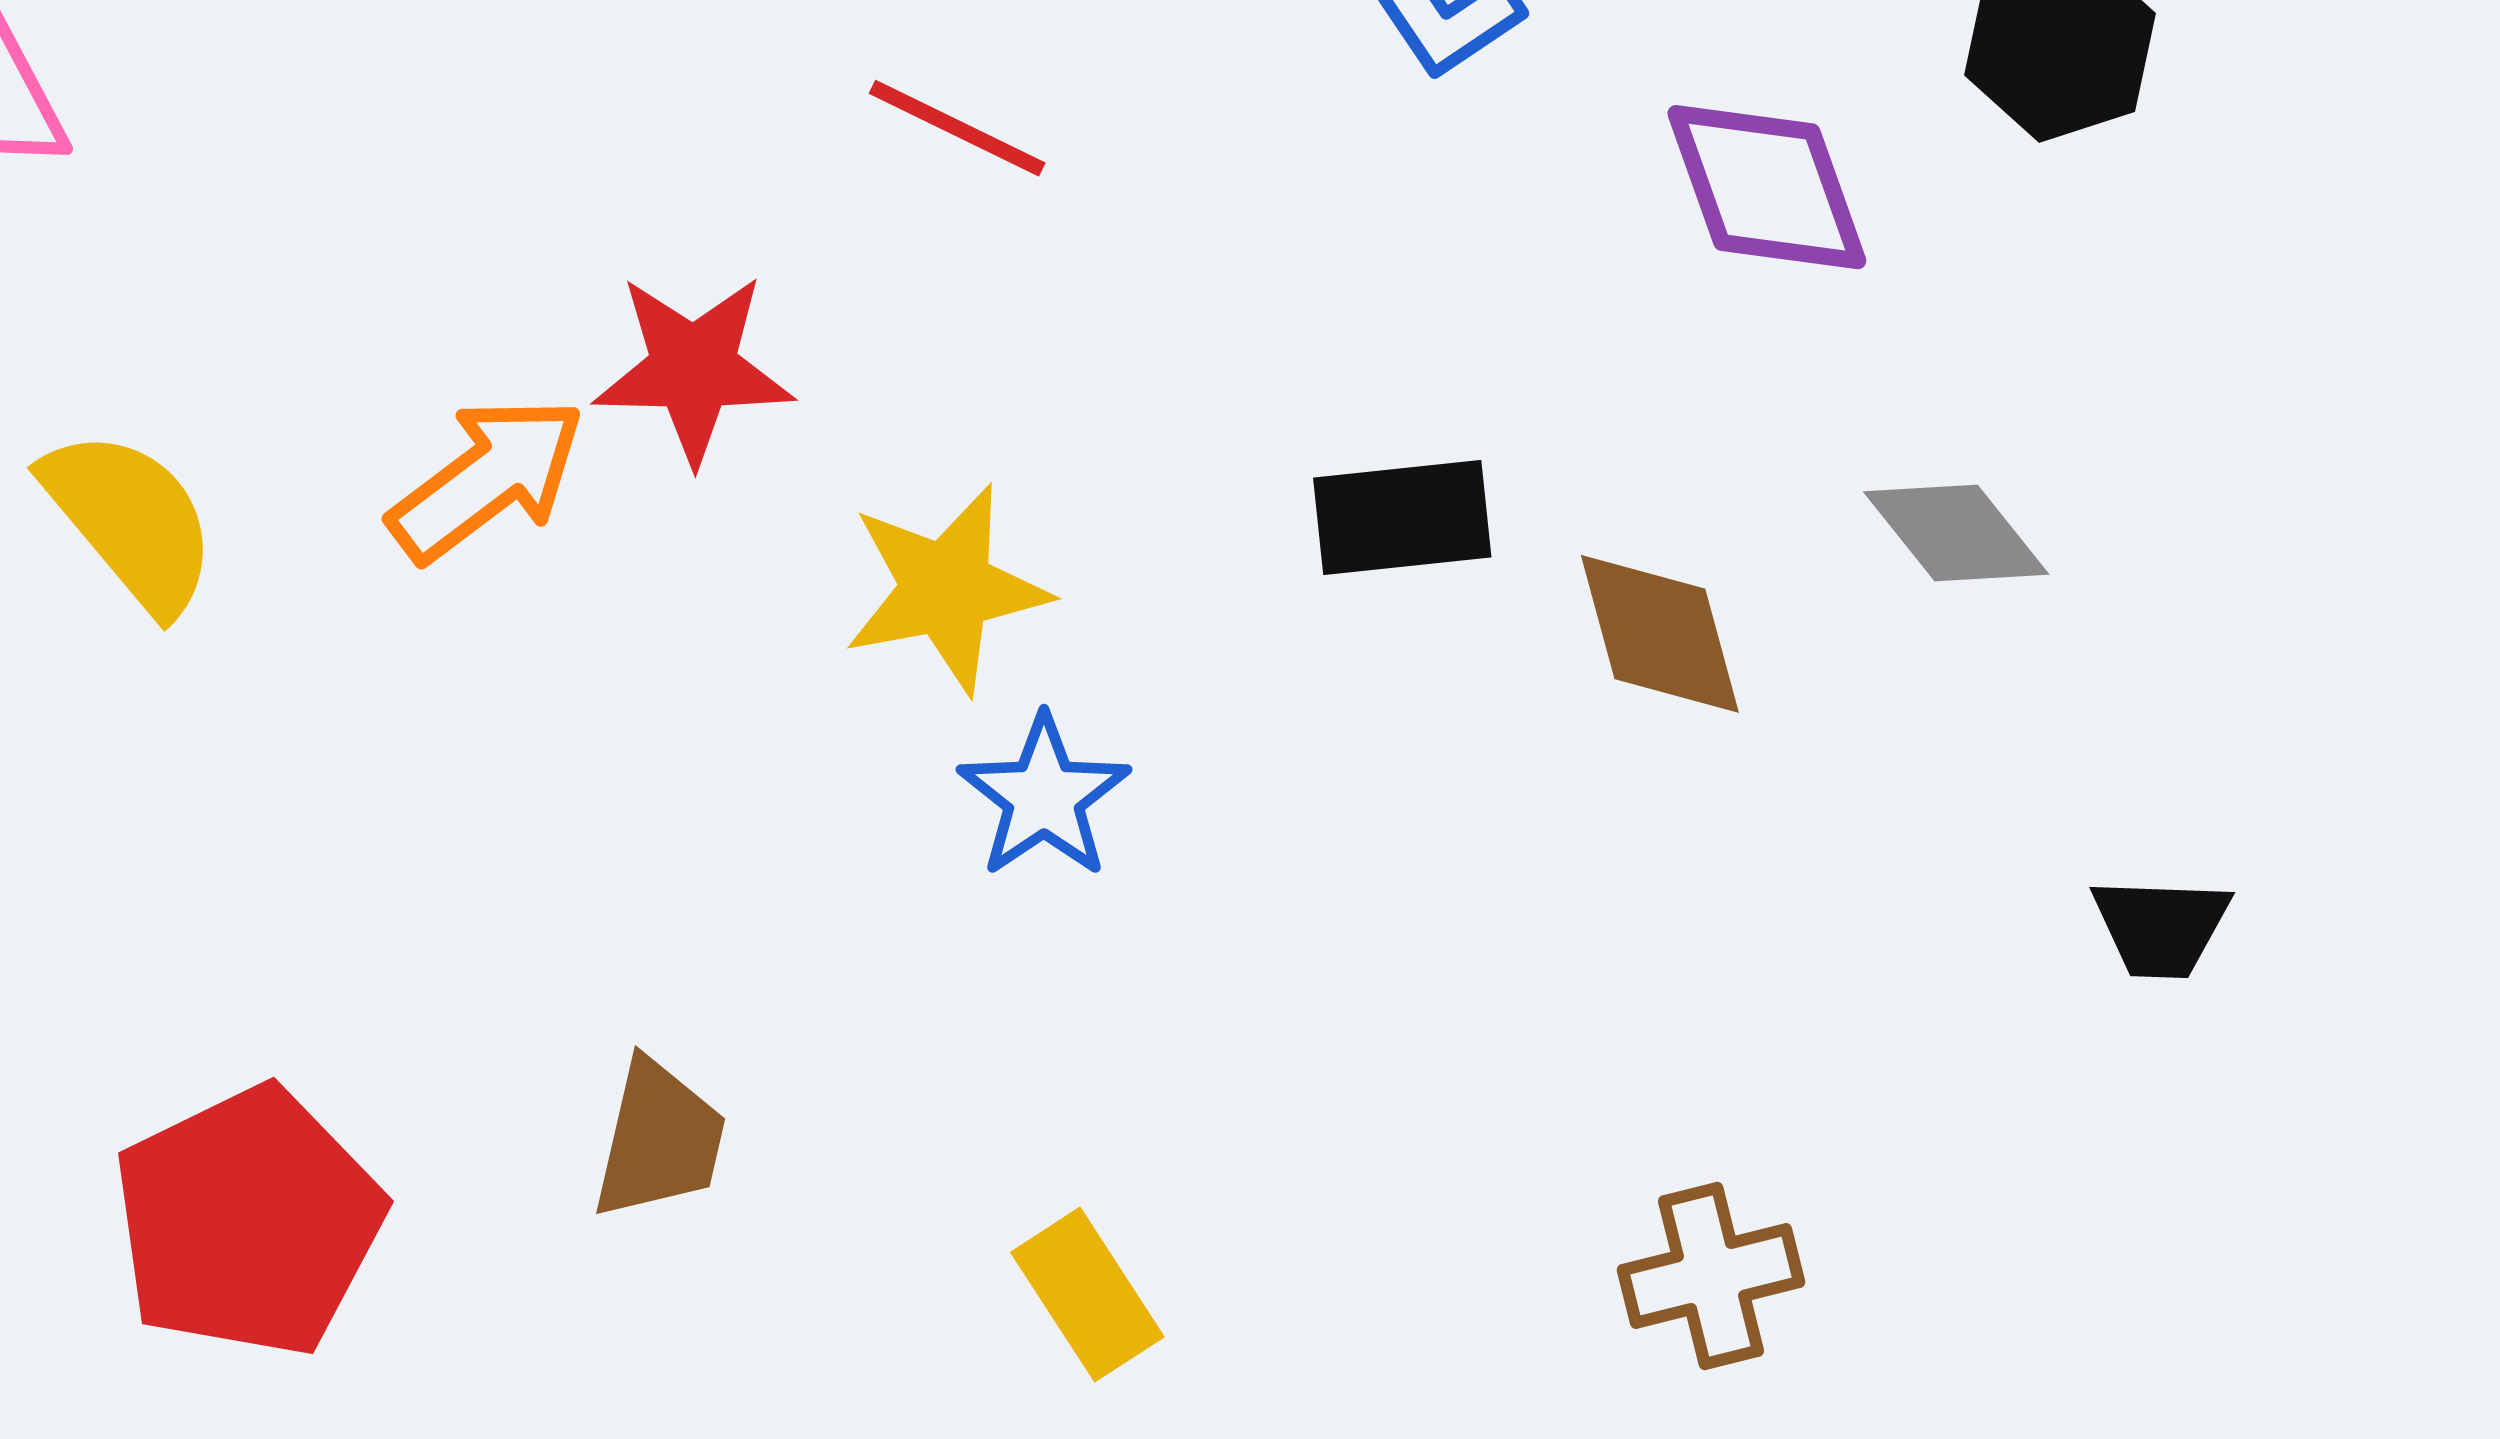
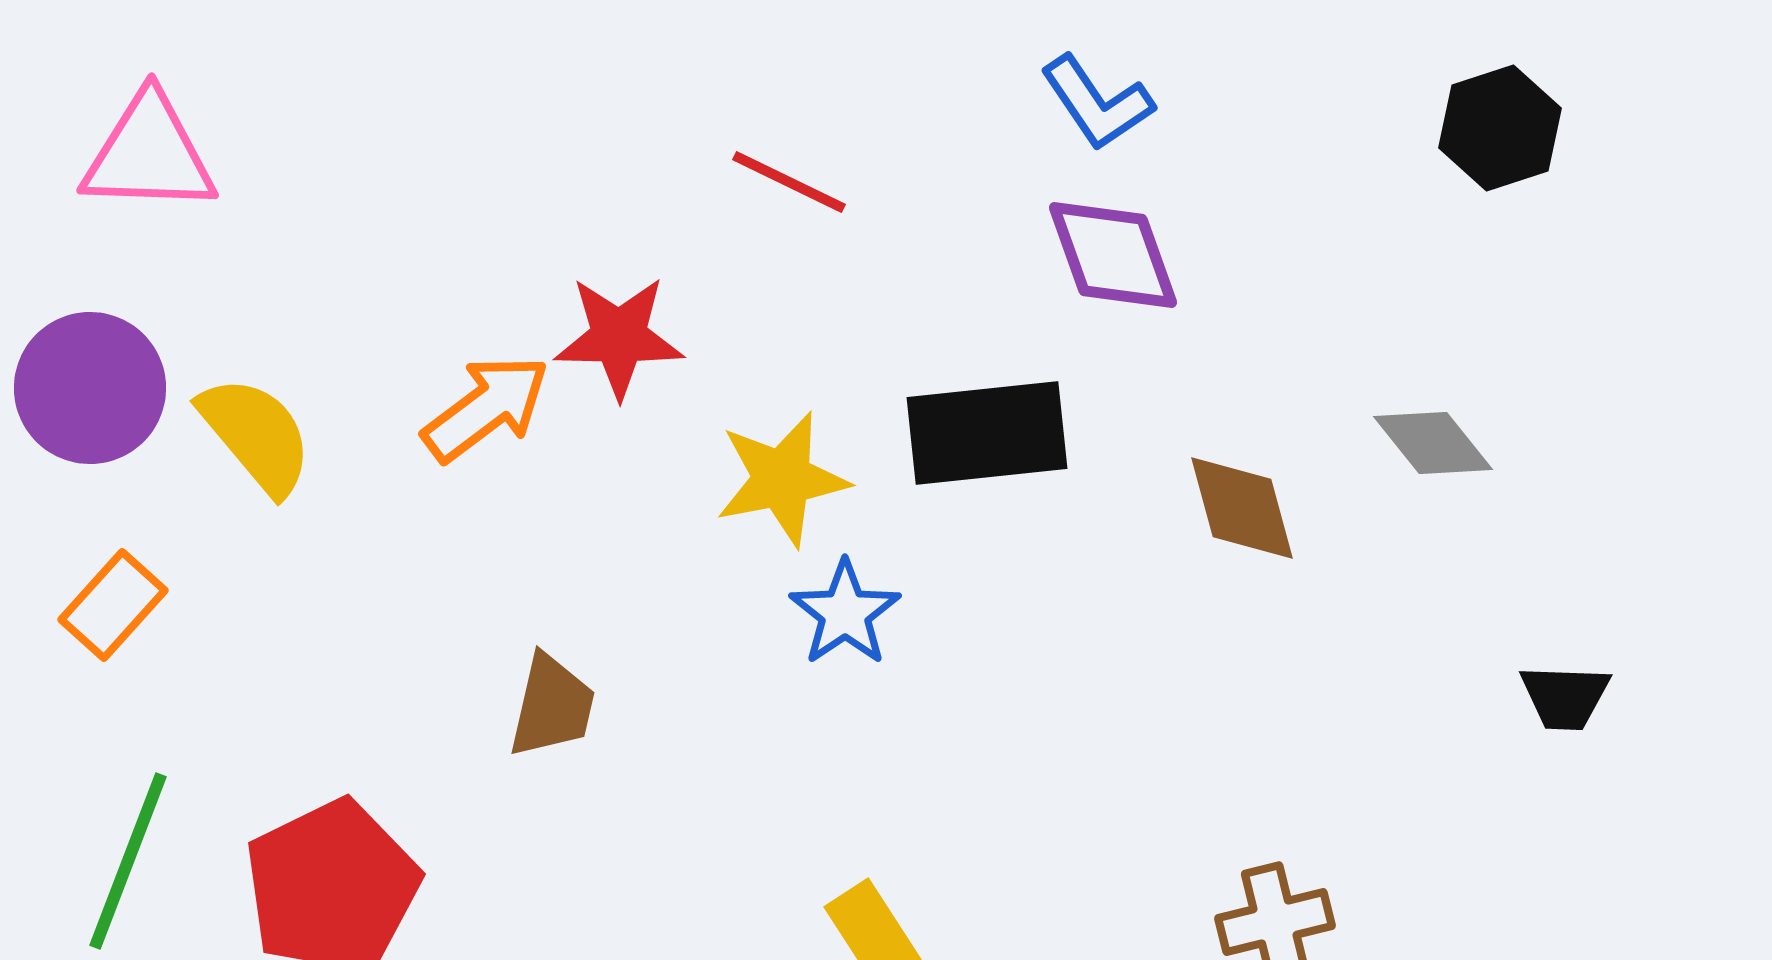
purple diamond: (1767, 187) -> (1113, 255), moved
black rectangle: (1402, 517) -> (987, 433), moved, size x1.4
brown trapezoid: (659, 1139) -> (552, 706), moved

